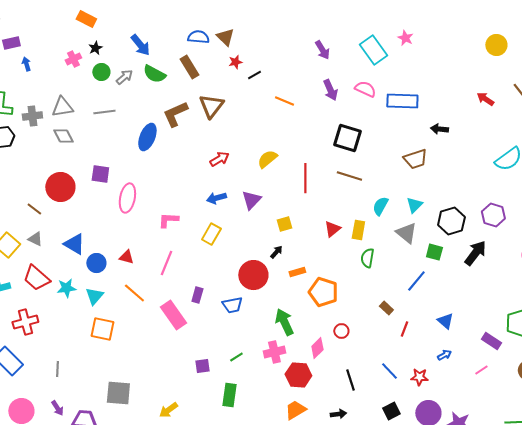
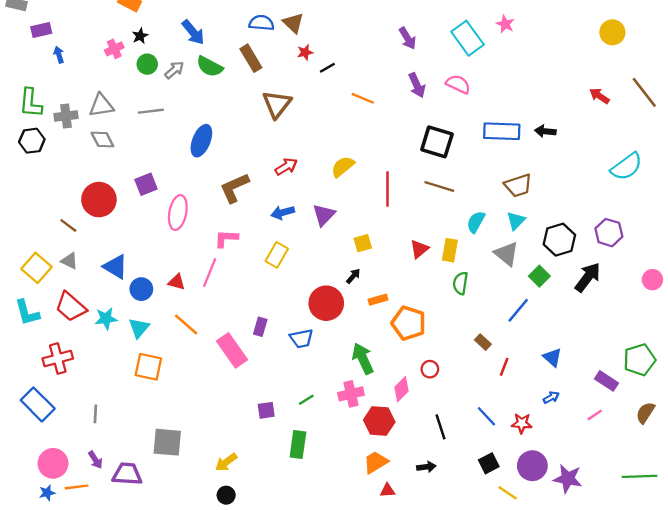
blue rectangle: (402, 101) -> (502, 131), moved
brown L-shape: (175, 114) -> (234, 188), moved
brown trapezoid: (415, 159) -> (518, 185), moved
purple square: (100, 174) -> (146, 184), turned -30
green square: (434, 252) -> (539, 276), turned 30
pink line: (166, 263) -> (210, 273), moved

